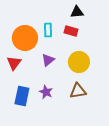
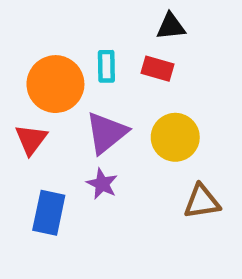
purple triangle: (48, 60) -> (106, 133), size x1.5
brown triangle: (78, 91) -> (202, 202), moved
purple star: (46, 92) -> (102, 184), moved

